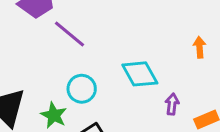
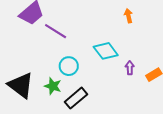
orange arrow: (200, 47) -> (128, 16), moved

